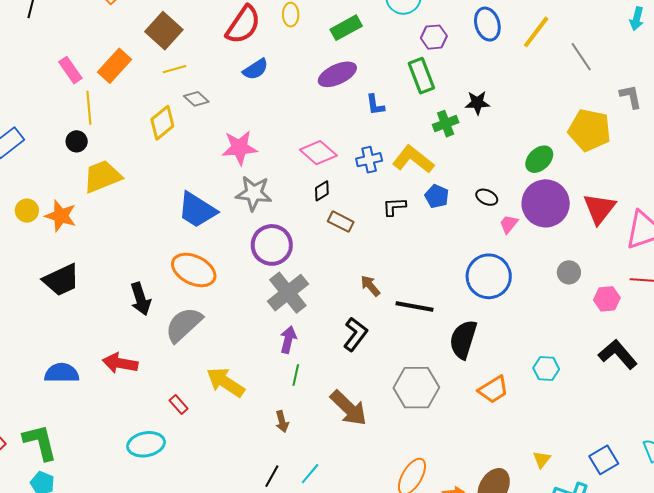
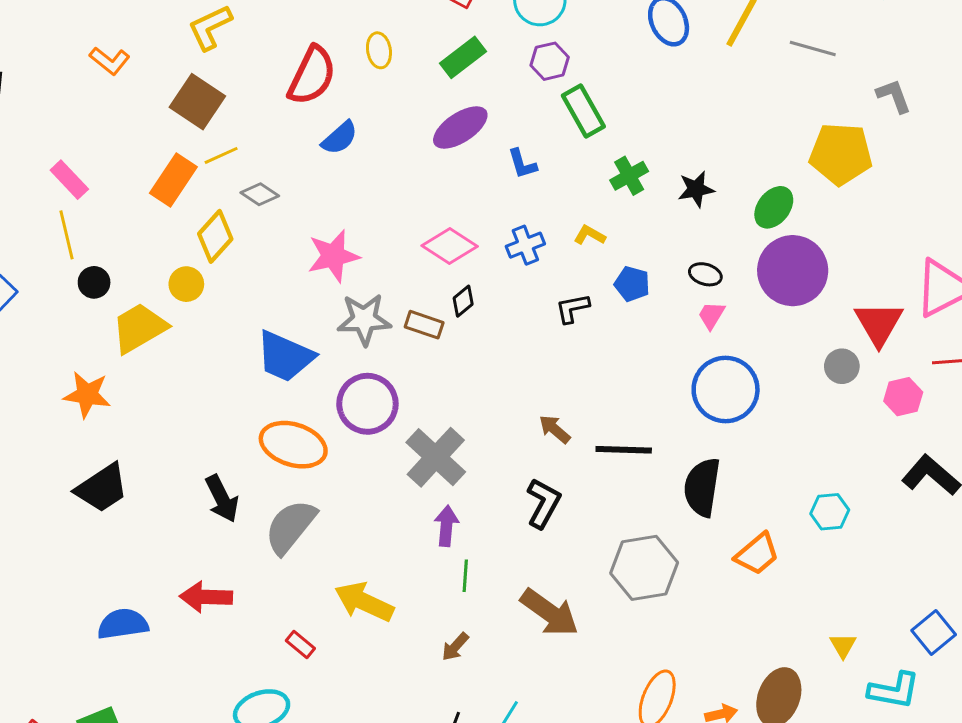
purple hexagon: (434, 37) -> (550, 61), moved
gray line: (581, 57) -> (813, 48), turned -32
orange rectangle: (115, 66) -> (173, 180), moved
black star: (477, 103) -> (696, 189), moved
yellow line: (89, 108) -> (66, 235), moved
yellow L-shape: (413, 159) -> (590, 235), size x0.5
red triangle: (599, 209) -> (879, 324), moved
yellow circle: (27, 211) -> (186, 284), moved
brown rectangle: (341, 222) -> (424, 325), moved
pink trapezoid: (509, 224) -> (711, 315), moved
purple circle: (272, 245) -> (367, 404), moved
brown arrow: (282, 421) -> (455, 647), turned 65

